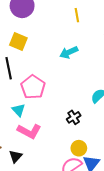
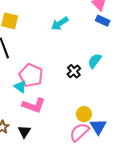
pink pentagon: (33, 87) -> (31, 75), moved
black cross: (74, 117) -> (74, 71), moved

